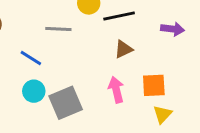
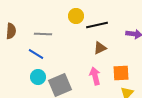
gray line: (58, 29) -> (43, 34), moved

